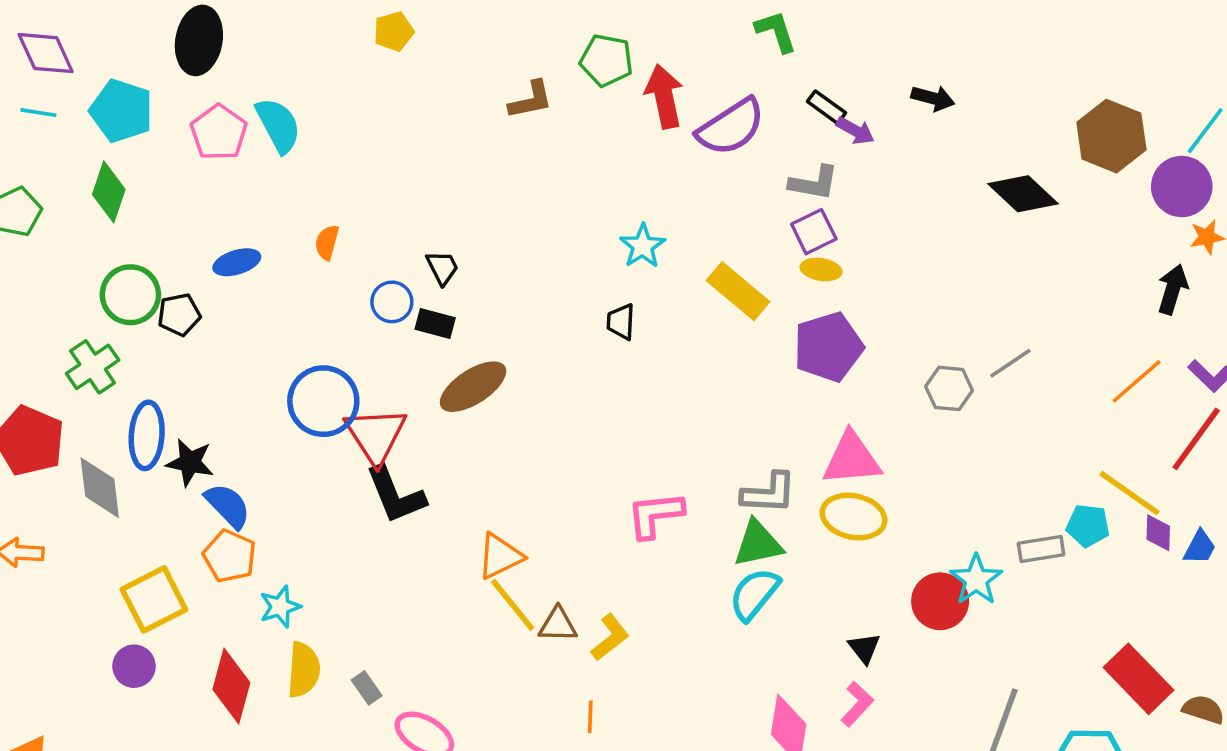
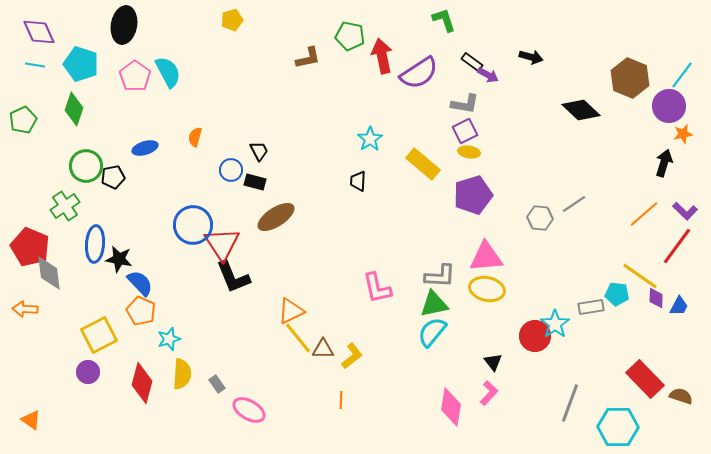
gray diamond: (100, 488) -> (49, 273), moved
pink L-shape: (655, 515) -> (377, 288), turned -96

